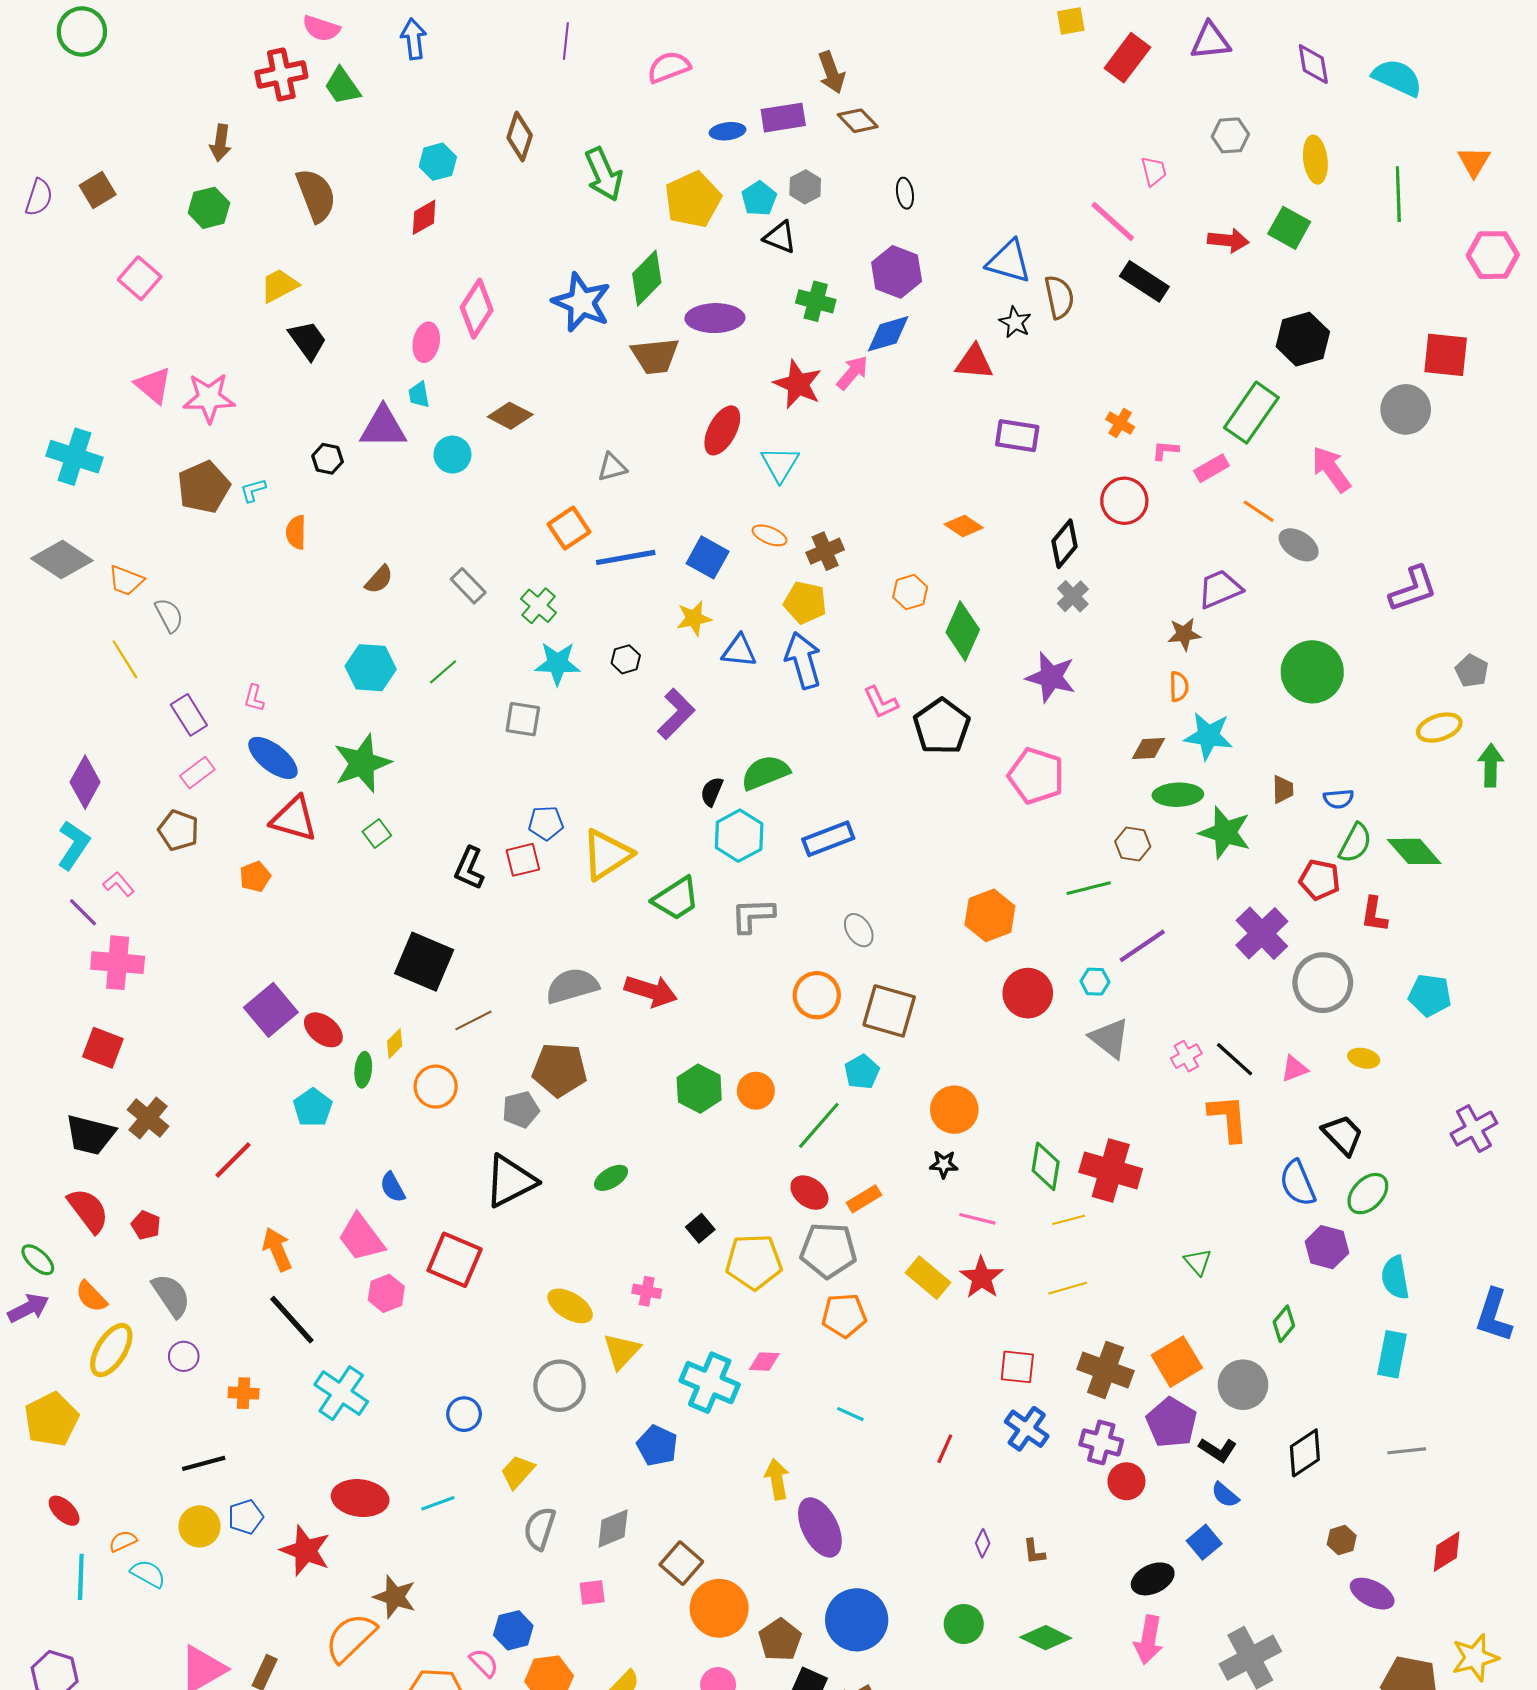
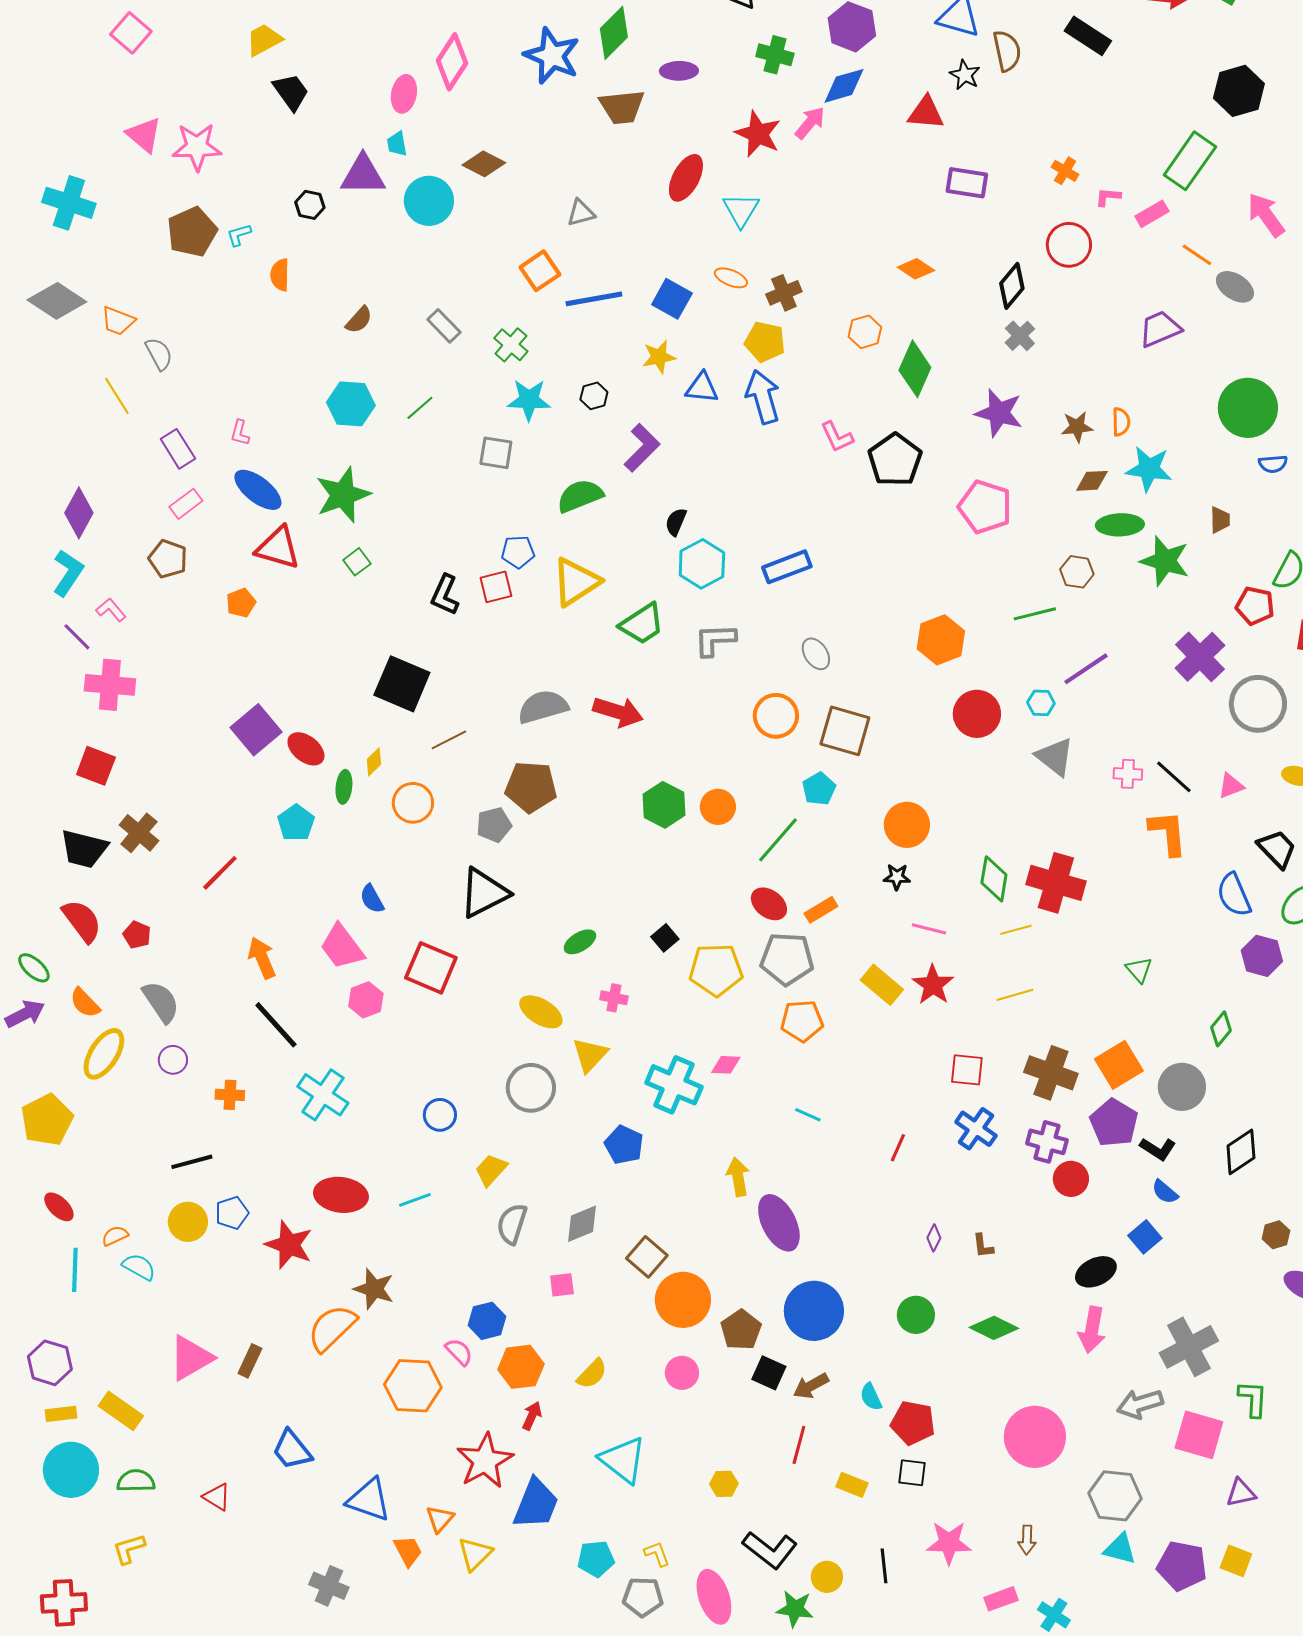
purple ellipse: (715, 318) -> (679, 71), size x0.7
cyan circle: (452, 455) -> (429, 201), size x1.4
brown star: (1184, 634) -> (1077, 427), moved
green semicircle: (765, 773) -> (580, 496), moved
blue semicircle: (1338, 799) -> (1273, 464), moved
pink cross: (1186, 1056) -> (1128, 774), turned 32
green ellipse: (611, 1178) -> (580, 942), moved

